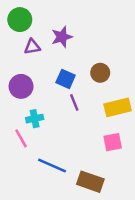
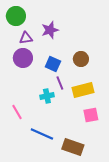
purple circle: (21, 86) -> (23, 58), moved
yellow rectangle: (118, 107) -> (83, 90), moved
cyan cross: (35, 119) -> (47, 96), moved

